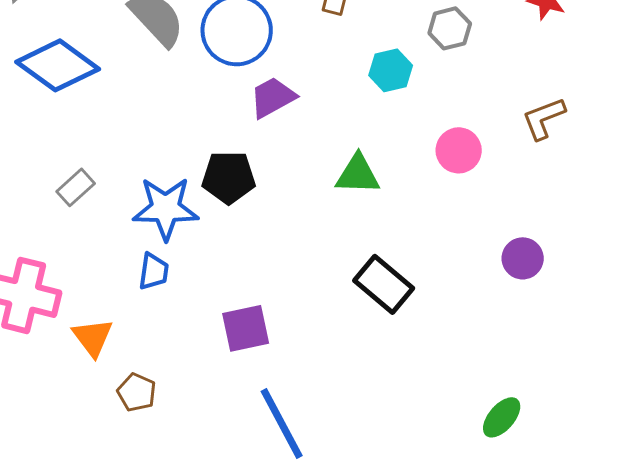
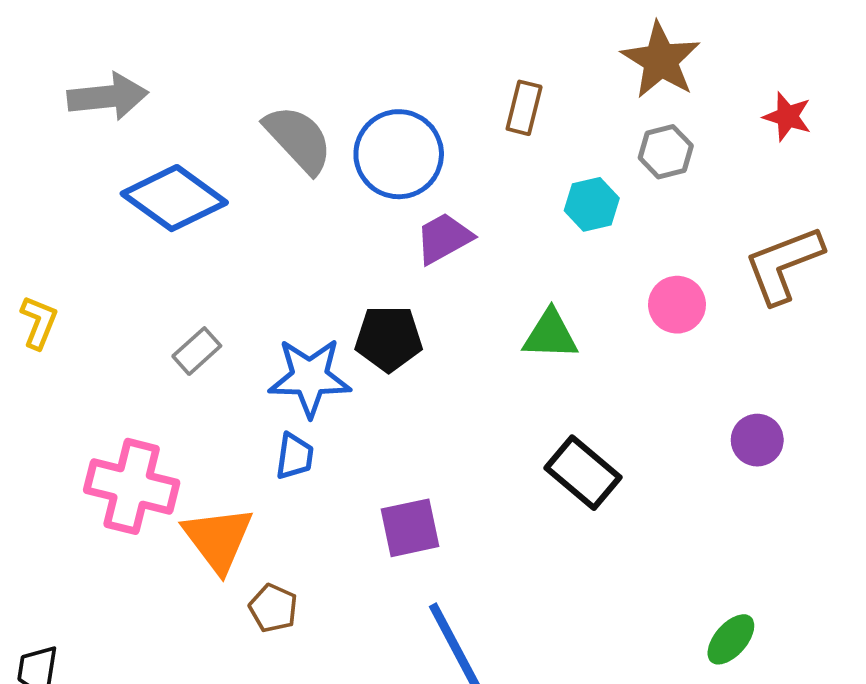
brown L-shape: (544, 118) -> (784, 265), size x1.5
orange triangle: (93, 337) -> (218, 539), size x1.4

